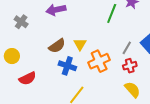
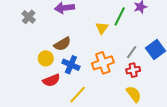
yellow triangle: (80, 44) -> (102, 28), moved
yellow circle: (12, 56) -> (46, 58), moved
red semicircle: (28, 78) -> (51, 80), moved

